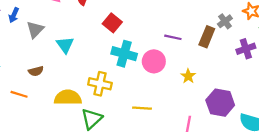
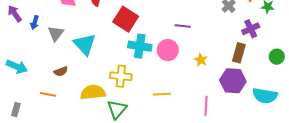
red square: (112, 23) -> (126, 19), size x1.4
brown rectangle: (207, 37) -> (239, 53), moved
cyan triangle: (65, 45) -> (85, 44), size x1.4

